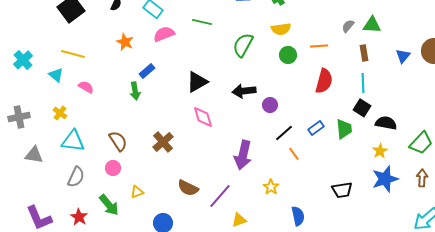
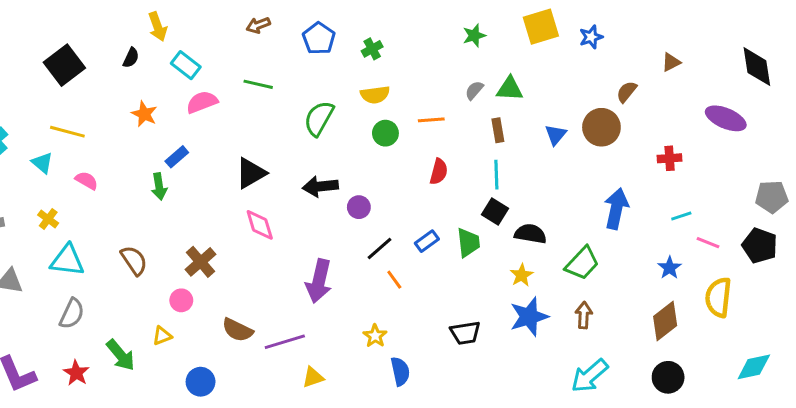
red semicircle: (324, 81) -> (439, 172), size x0.7
pink circle: (113, 168) -> (181, 300), moved
yellow star: (271, 187) -> (375, 336), moved
purple line: (220, 196) -> (285, 342), turned 32

